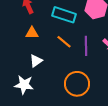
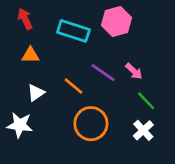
orange line: (64, 42) -> (73, 86), moved
purple line: (86, 46) -> (103, 73), turned -54

